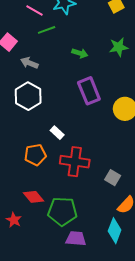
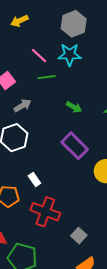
gray arrow: (29, 63) -> (23, 105), turned 114
purple rectangle: (89, 91) -> (75, 146), turned -36

